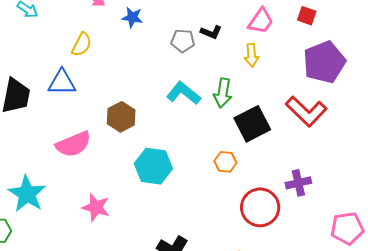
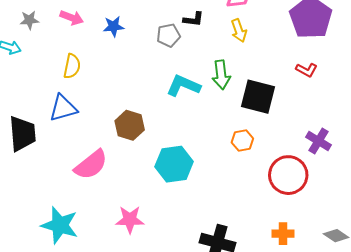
red L-shape: (306, 111) -> (307, 70), size x0.5
black square: (252, 124) -> (258, 97), turned -33
purple cross: (298, 183) -> (319, 141), turned -30

